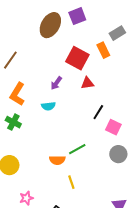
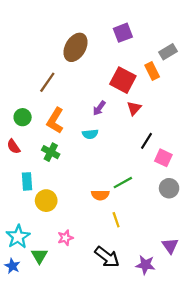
brown ellipse: (50, 25) -> (76, 47), moved
red triangle: (87, 83) -> (134, 108), turned -40

